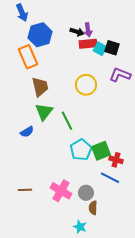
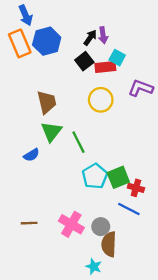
black arrow: (77, 32) -> (90, 38), turned -72
red rectangle: (88, 44) -> (105, 67), moved
black square: (112, 48) -> (84, 61), moved, turned 35
orange rectangle: (28, 57) -> (20, 43), moved
brown semicircle: (93, 208) -> (109, 244), size x1.5

